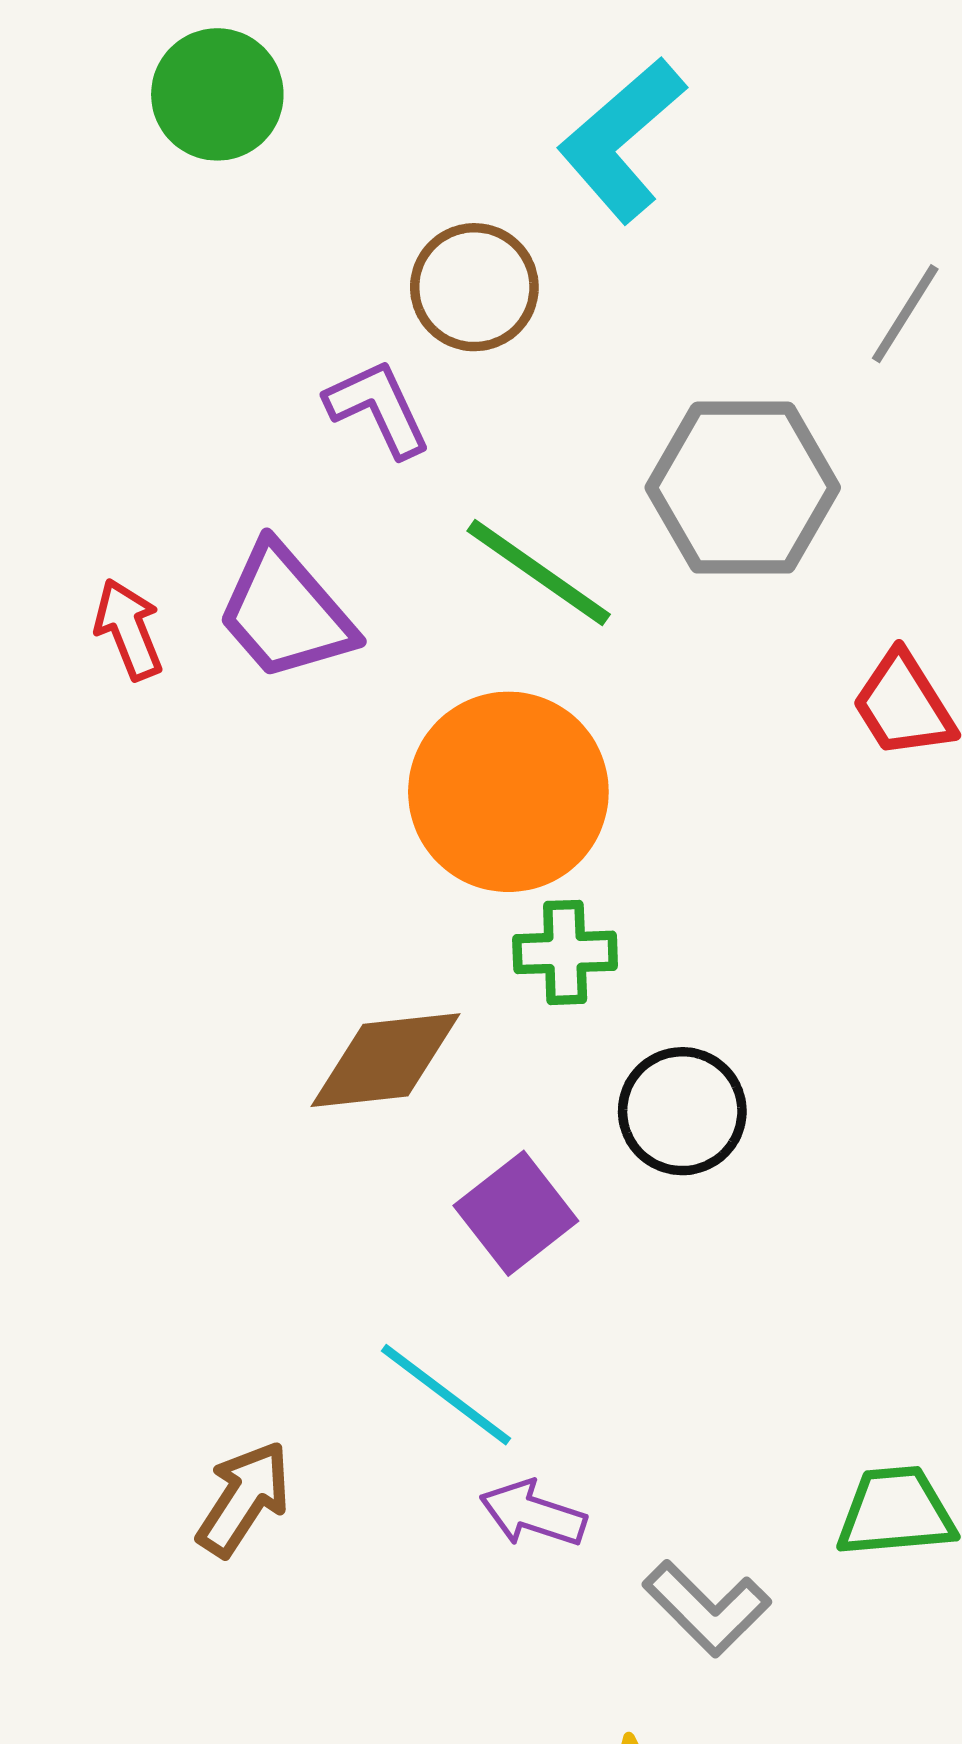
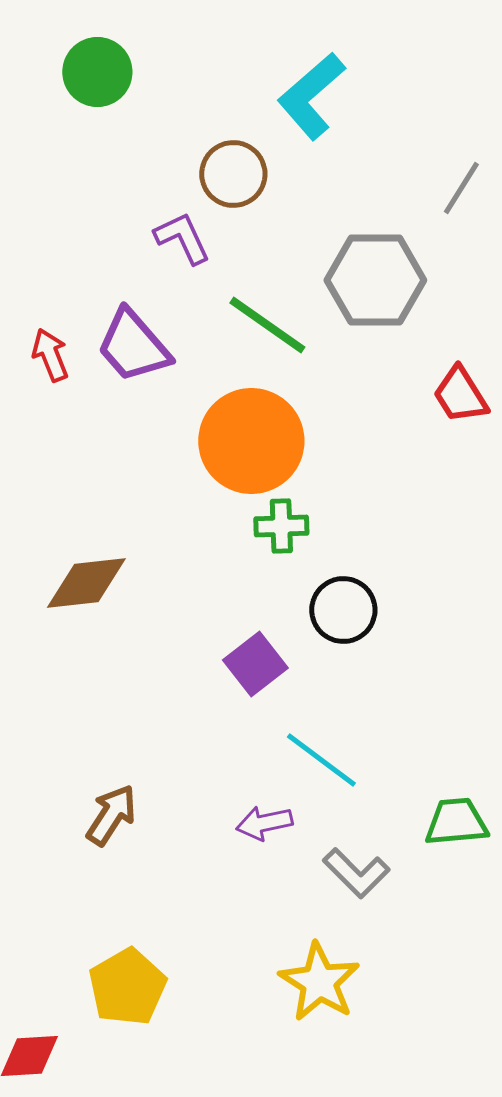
brown diamond: (386, 1060) -> (86, 583), moved
cyan line: (446, 1395) -> (321, 760), moved
purple arrow: (533, 1514) -> (264, 823), turned -30

